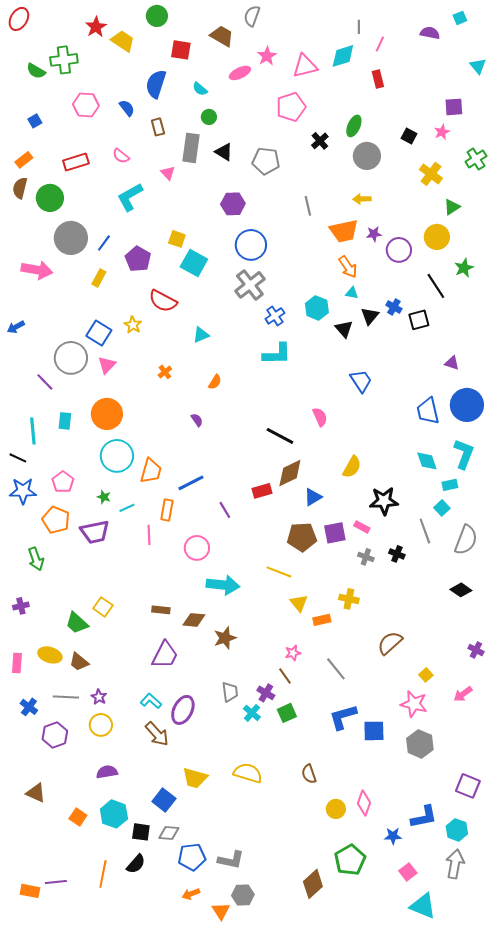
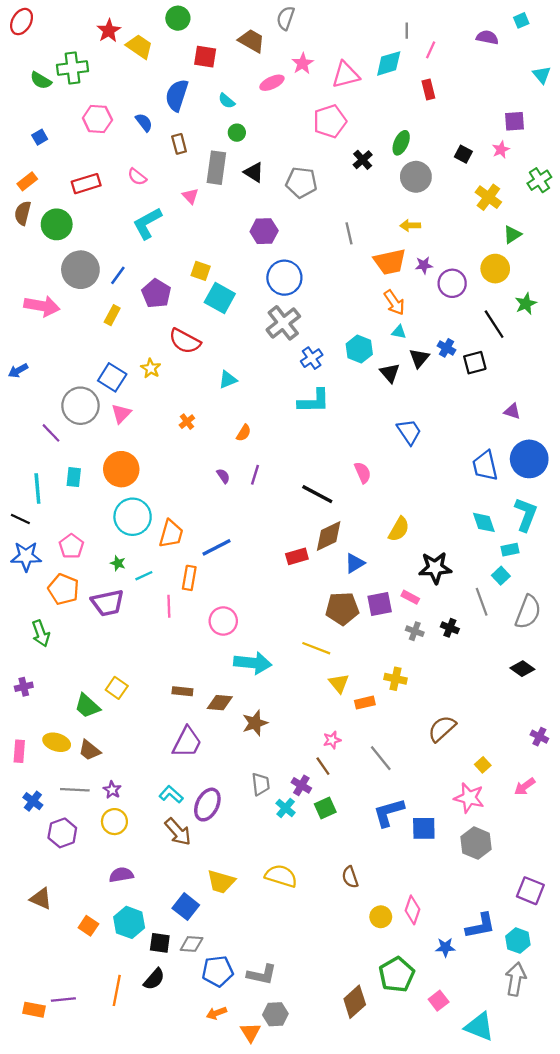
purple line: (225, 510) -> (255, 475), moved, turned 48
pink square: (408, 872) -> (439, 1001), moved

